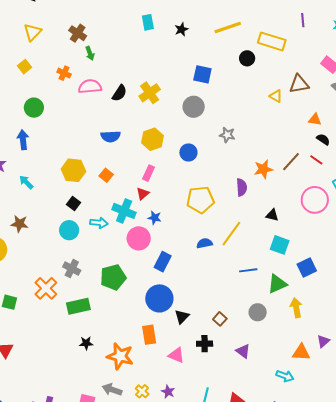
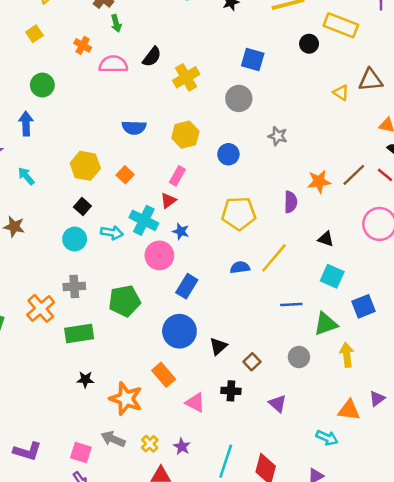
black semicircle: (119, 93) -> (152, 57), moved
gray cross: (72, 269) -> (74, 286), turned -36
black triangle: (182, 317) -> (218, 346), moved
orange rectangle: (149, 335) -> (164, 375), turned -36

